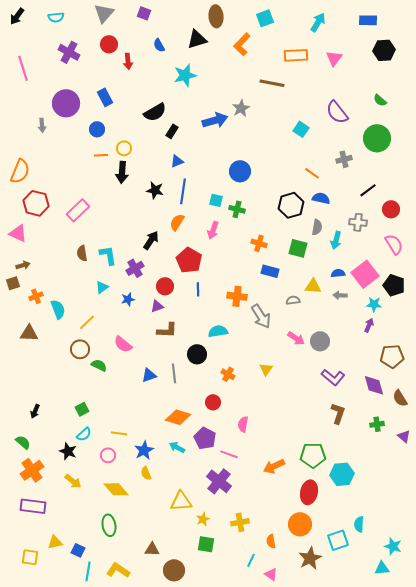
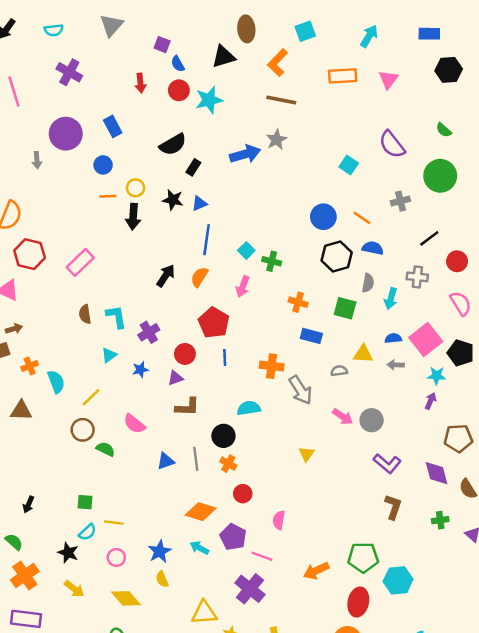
purple square: (144, 13) -> (162, 45), moved
red circle: (109, 44) -> (179, 90), moved
brown line: (272, 83) -> (281, 100), moved
blue circle: (240, 171) -> (323, 217), moved
black star: (155, 190) -> (173, 200), moved
cyan square: (216, 200) -> (246, 250), turned 32
black arrow: (151, 240) -> (166, 276), moved
orange cross: (228, 374) -> (228, 464), moved
green square: (82, 409) -> (85, 502), turned 32
yellow line: (119, 433) -> (114, 523), moved

